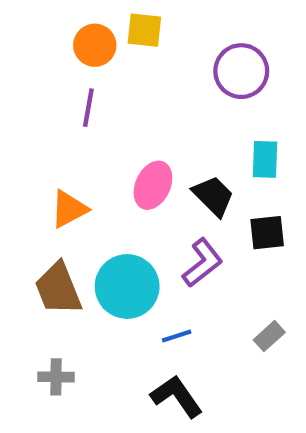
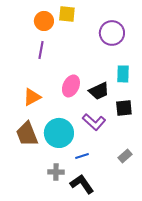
black trapezoid: (213, 196) -> (99, 91), turned 110
purple L-shape: (202, 263) -> (94, 122), turned 80
gray cross: (56, 377) -> (56, 172), moved

